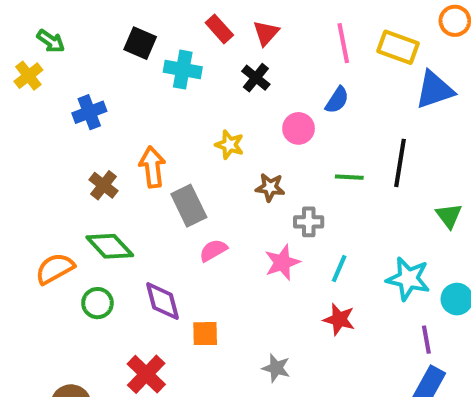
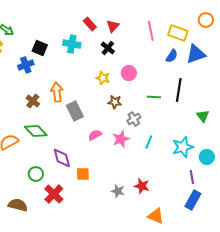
black square: (140, 43) -> (40, 48), moved
blue semicircle: (337, 100) -> (172, 56), moved
yellow star: (229, 145) -> (103, 78), moved
gray cross: (309, 222) -> (134, 119), turned -32
pink semicircle: (213, 250) -> (95, 135), moved
cyan star: (408, 279) -> (183, 147), turned -30
green circle: (97, 303) -> (36, 174), moved
red star: (339, 319) -> (142, 186), moved

